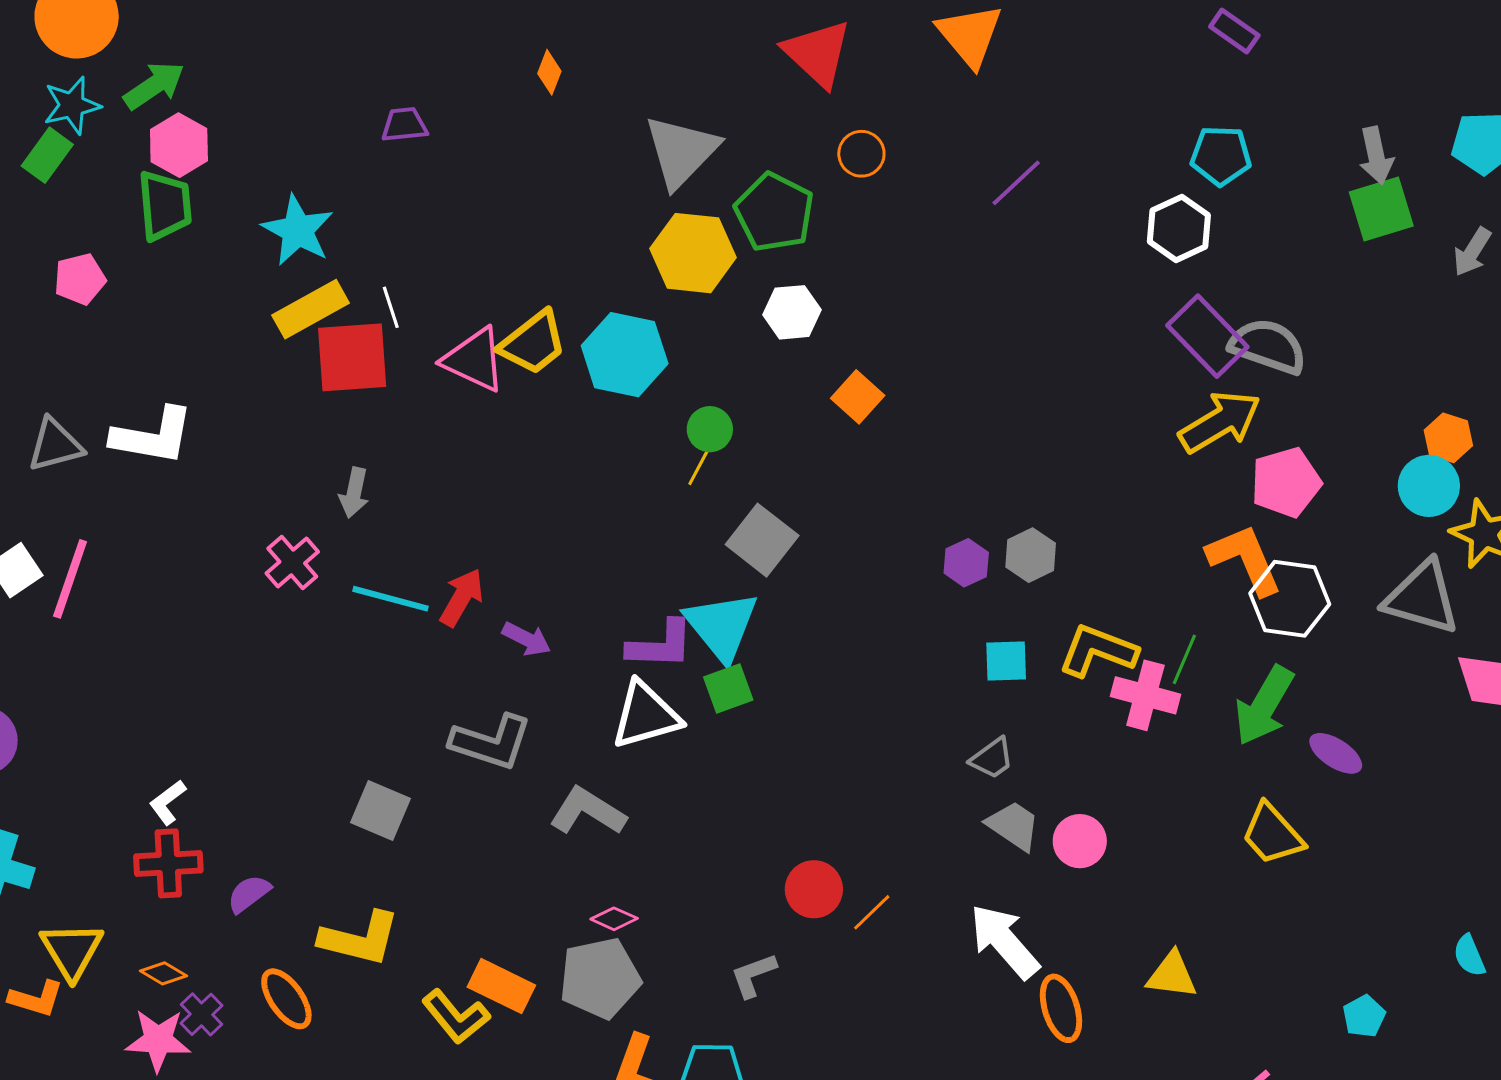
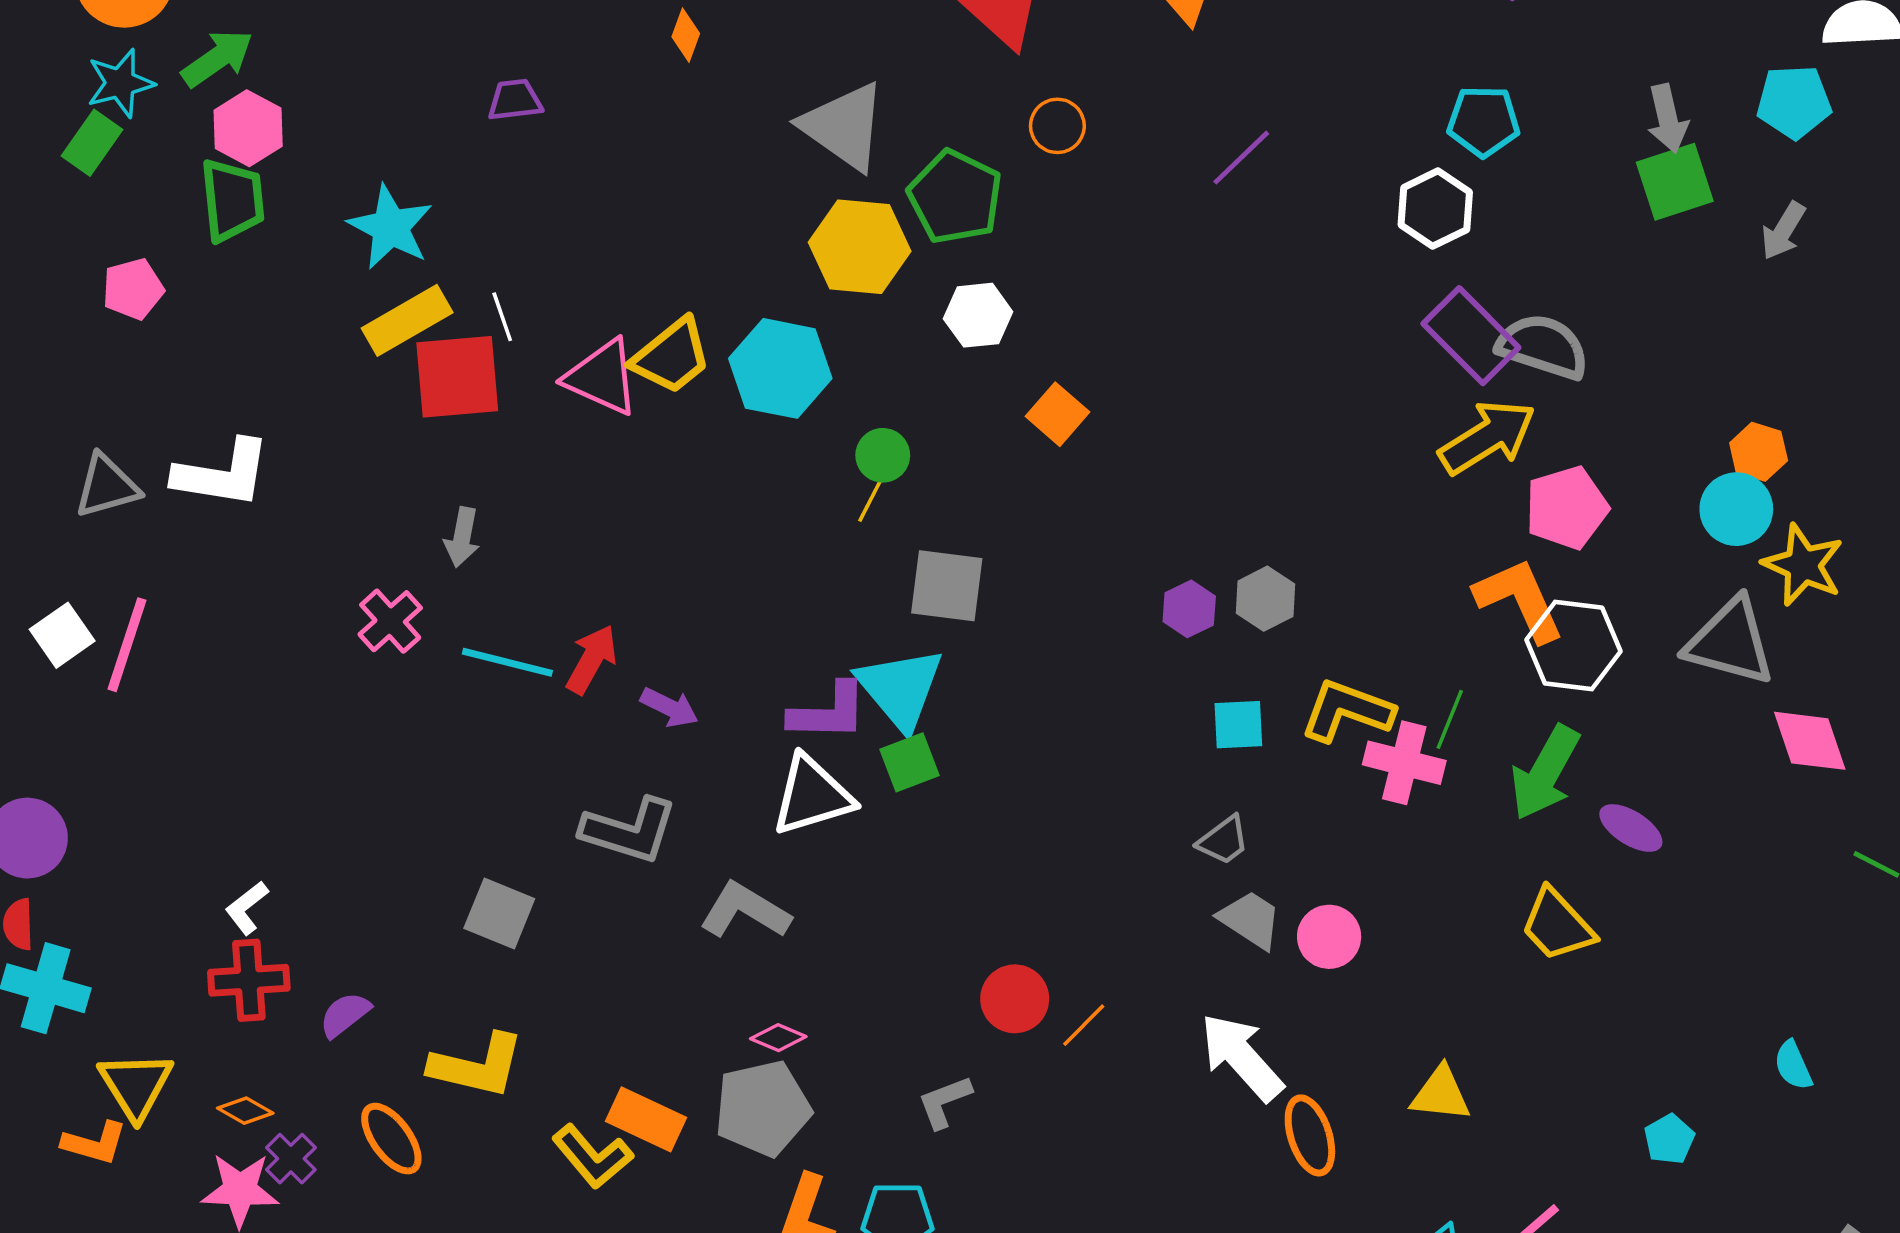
gray triangle: (681, 151) -> (844, 126), turned -38
gray square: (762, 540) -> (947, 586), turned -30

